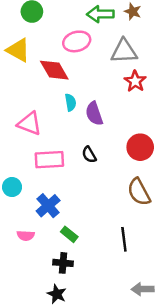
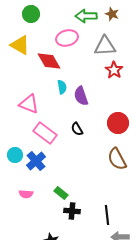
pink rectangle: (49, 160) -> (45, 133), turned 40
blue cross: (48, 206) -> (36, 161), moved
black line: (124, 239) -> (107, 215), moved
black cross: (63, 263) -> (72, 211), moved

